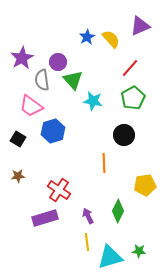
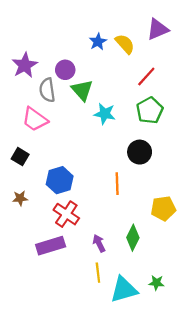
blue hexagon: (53, 131) -> (60, 180), moved

